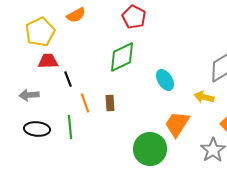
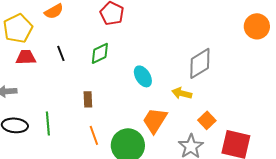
green diamond: (122, 57) -> (100, 53), size x0.7
black line: (68, 79) -> (61, 53), moved
orange line: (85, 103) -> (94, 135), moved

